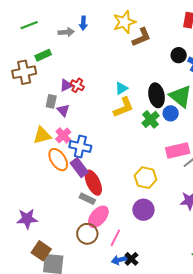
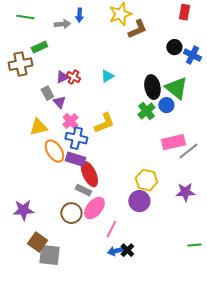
green line: (29, 25) -> (25, 17), turned 30
cyan triangle: (121, 88) -> (107, 76), moved
gray rectangle: (51, 101) -> (47, 93), turned -40
yellow L-shape: (123, 107) -> (104, 123), moved
pink cross: (63, 135) -> (70, 121), moved
purple rectangle: (79, 168) -> (75, 159), turned -36
yellow hexagon: (145, 178) -> (146, 180), moved
brown circle: (87, 234) -> (71, 213), moved

